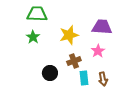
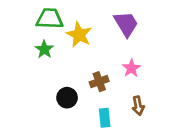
purple trapezoid: (102, 27) -> (126, 24), moved, turned 55
yellow star: (69, 35) -> (79, 35), moved, turned -30
cyan rectangle: (84, 78) -> (105, 118), moved

